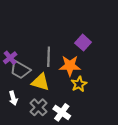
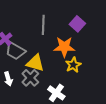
gray line: (49, 57) -> (43, 25), moved
gray cross: (38, 107) -> (30, 78), moved

